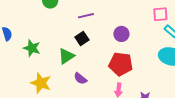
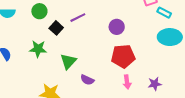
black square: (82, 38) -> (56, 28), moved
green star: (32, 48) -> (38, 49), moved

